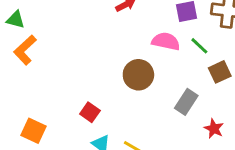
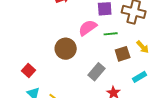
pink semicircle: (166, 41) -> (88, 28), turned -54
green line: (199, 46) -> (111, 34), turned -56

